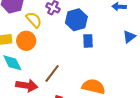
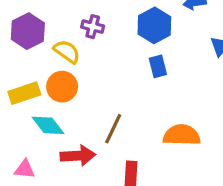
blue hexagon: (76, 20) -> (154, 25), moved

